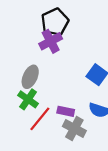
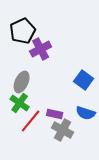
black pentagon: (55, 22) -> (23, 31), moved

